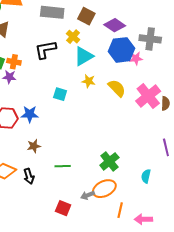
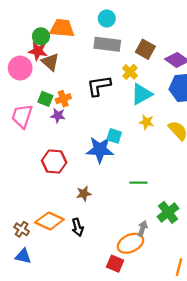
orange cross: (14, 62) -> (63, 99), turned -32
blue star: (30, 114) -> (100, 150), moved, size x1.4
green line: (63, 166) -> (138, 183), moved
orange ellipse: (104, 189) -> (130, 243), moved
gray arrow: (88, 195) -> (143, 228), moved, turned 128

